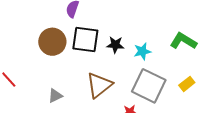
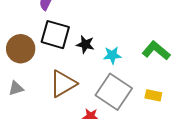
brown circle: (52, 42) -> (21, 49), moved
yellow rectangle: (187, 84) -> (153, 95), turned 42

